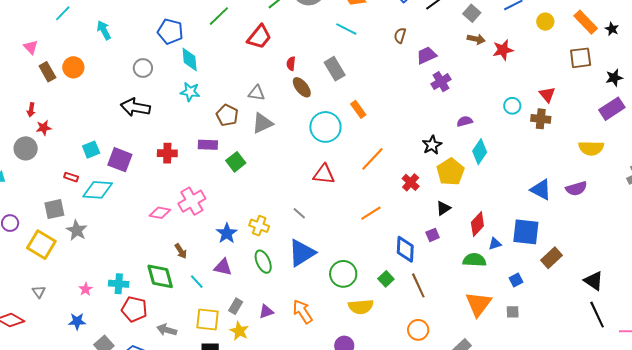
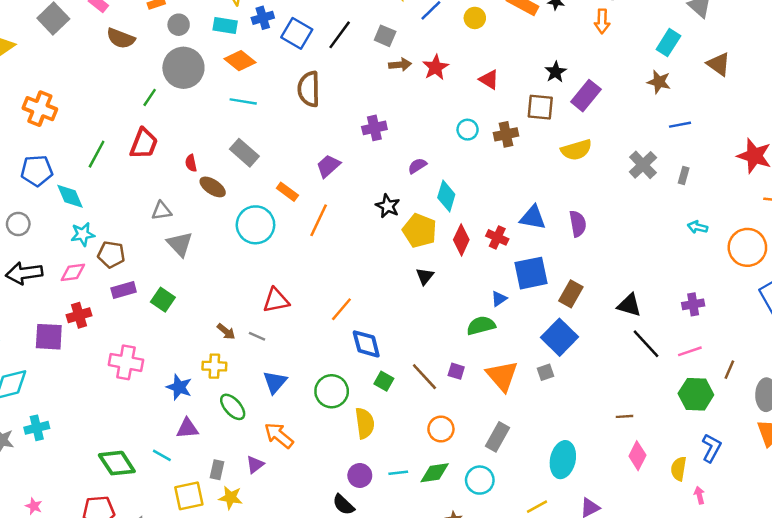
green line: (219, 16) -> (97, 154), moved
brown semicircle: (400, 35) -> (309, 89), size x1.8
purple trapezoid: (426, 55) -> (328, 166), moved
brown square: (581, 58) -> (540, 107), moved, turned 30
black star: (614, 78) -> (556, 72), moved
purple cross: (441, 82) -> (374, 128), turned 36
red triangle: (547, 95) -> (489, 80), moved
brown pentagon: (227, 115) -> (111, 254), moved
gray triangle: (262, 123) -> (180, 244), turned -30
orange line: (373, 159) -> (319, 220), moved
purple square: (120, 160) -> (49, 337), moved
red triangle: (324, 174) -> (276, 300), moved
red cross: (411, 182) -> (497, 237), moved
purple semicircle: (576, 188) -> (578, 224), moved, turned -65
pink cross: (192, 201) -> (126, 362), turned -32
pink diamond: (160, 213) -> (73, 272), moved
red diamond: (477, 224) -> (461, 240), moved
purple square: (433, 235) -> (456, 371), moved, turned -32
blue diamond: (405, 249) -> (366, 344), moved
brown arrow: (181, 251) -> (226, 331), moved
blue triangle: (302, 253) -> (275, 382), size x0.7
blue square: (516, 280) -> (559, 337), moved, size x2.0
cyan cross: (119, 284) -> (37, 428), moved
yellow semicircle: (361, 307) -> (365, 423), turned -75
orange arrow: (303, 312) -> (279, 435), moved

